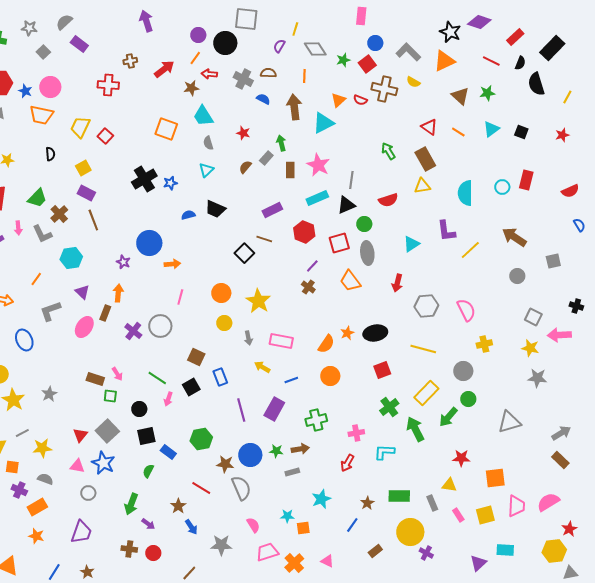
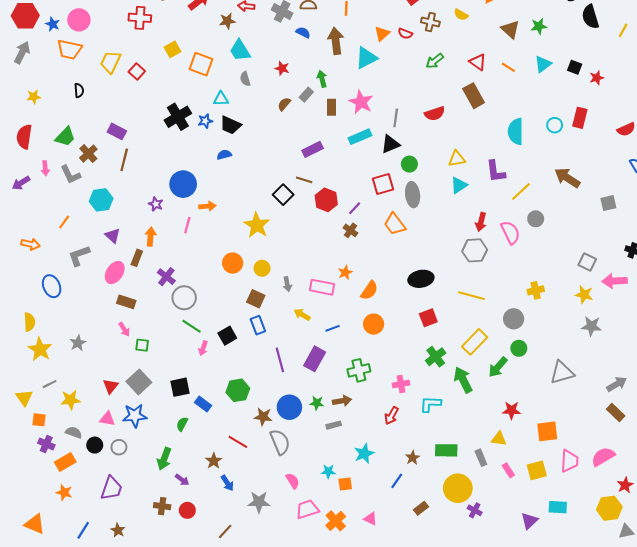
brown cross: (384, 89) -> (430, 22), size x0.7
red star: (562, 135) -> (597, 78), moved
green arrow: (388, 151) -> (435, 61), moved, turned -96
yellow square: (83, 168) -> (173, 49), moved
cyan triangle: (206, 170) -> (221, 99), moved, turned 42
yellow triangle: (422, 186) -> (457, 159), moved
red semicircle: (388, 200) -> (435, 114), moved
black trapezoid: (215, 209) -> (230, 125), moved
brown line: (93, 220) -> (124, 160), turned 35
red hexagon: (304, 232) -> (326, 200), moved
gray circle: (517, 276) -> (536, 219), moved
red arrow: (397, 283) -> (481, 222), moved
orange circle: (221, 293) -> (233, 263), moved
pink line: (180, 297) -> (187, 225), moved
yellow star: (258, 301) -> (257, 225), moved
pink semicircle: (466, 310) -> (510, 232), moved
gray circle: (160, 326) -> (184, 298), moved
orange star: (347, 333) -> (345, 272), moved
brown square: (196, 357) -> (256, 299), moved
pink arrow: (117, 374) -> (124, 329), moved
brown rectangle: (95, 379) -> (126, 302), moved
black circle: (139, 409) -> (95, 445), moved
blue star: (103, 463) -> (135, 416), turned -30

